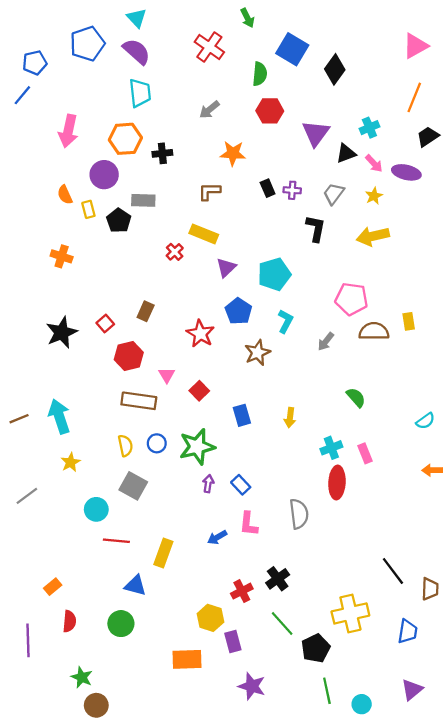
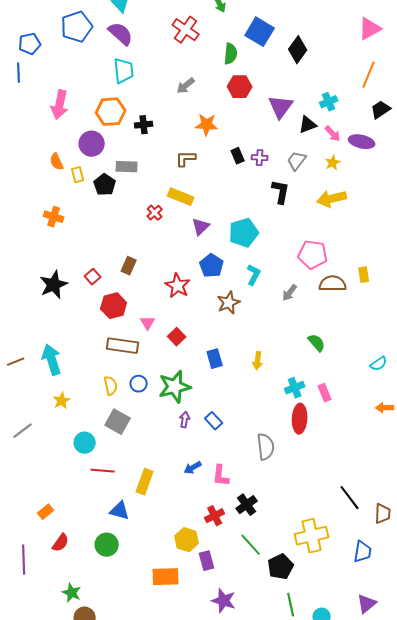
blue line: (22, 95) -> (19, 73), turned -42
pink L-shape: (249, 524) -> (221, 476), moved
red semicircle: (69, 621) -> (61, 543), turned 30

